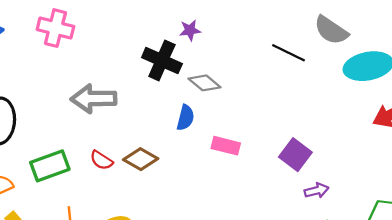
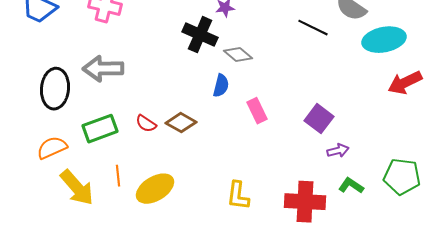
gray arrow: (94, 99) -> (103, 69), moved
pink rectangle: (226, 146) -> (257, 111), turned 50

